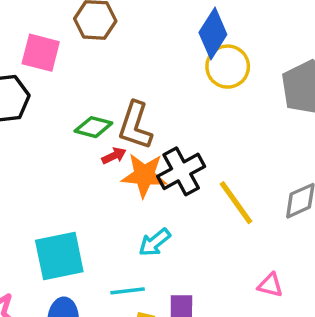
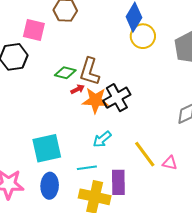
yellow line: (236, 203) -> (145, 154), moved

